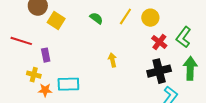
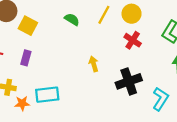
red cross: (159, 42) -> (133, 40), moved
purple rectangle: (46, 55) -> (26, 58), moved, turned 32
black cross: (159, 71) -> (129, 81), moved

